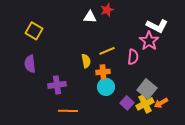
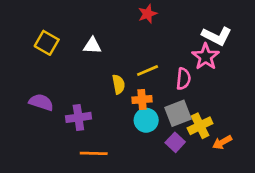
white triangle: (90, 17) -> (92, 46), moved
purple semicircle: (30, 64) -> (41, 102), moved, turned 114
gray square: (147, 89) -> (178, 113), moved, turned 30
yellow cross: (145, 104) -> (200, 126), moved

